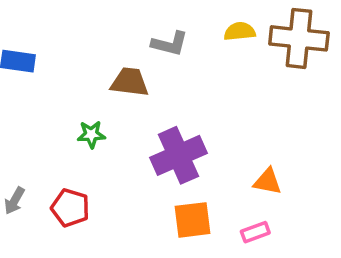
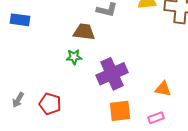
green star: (91, 134) -> (74, 57), moved

